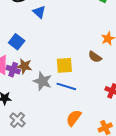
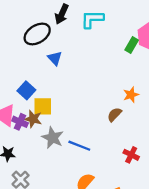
brown semicircle: (95, 57) -> (115, 114), turned 96
yellow square: (64, 65) -> (43, 106), moved

